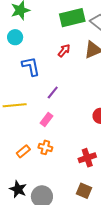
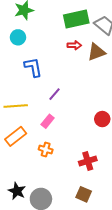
red arrow: (64, 51) -> (74, 45), moved, turned 48
orange rectangle: (23, 151) -> (16, 136), moved, size x1.5

